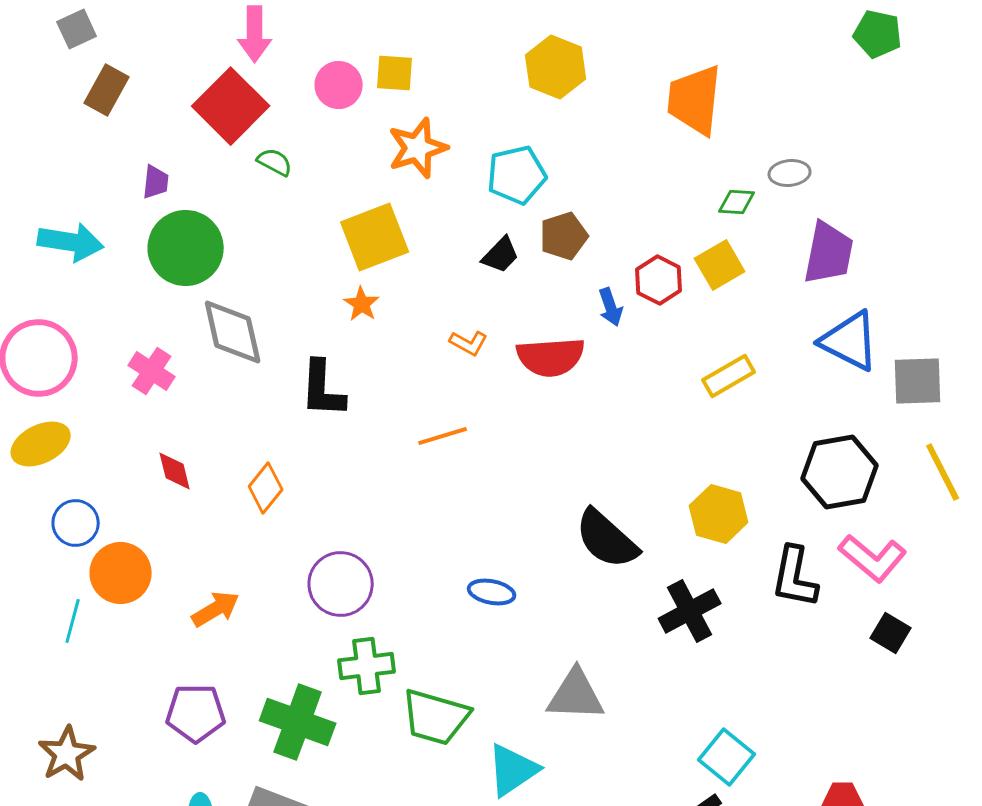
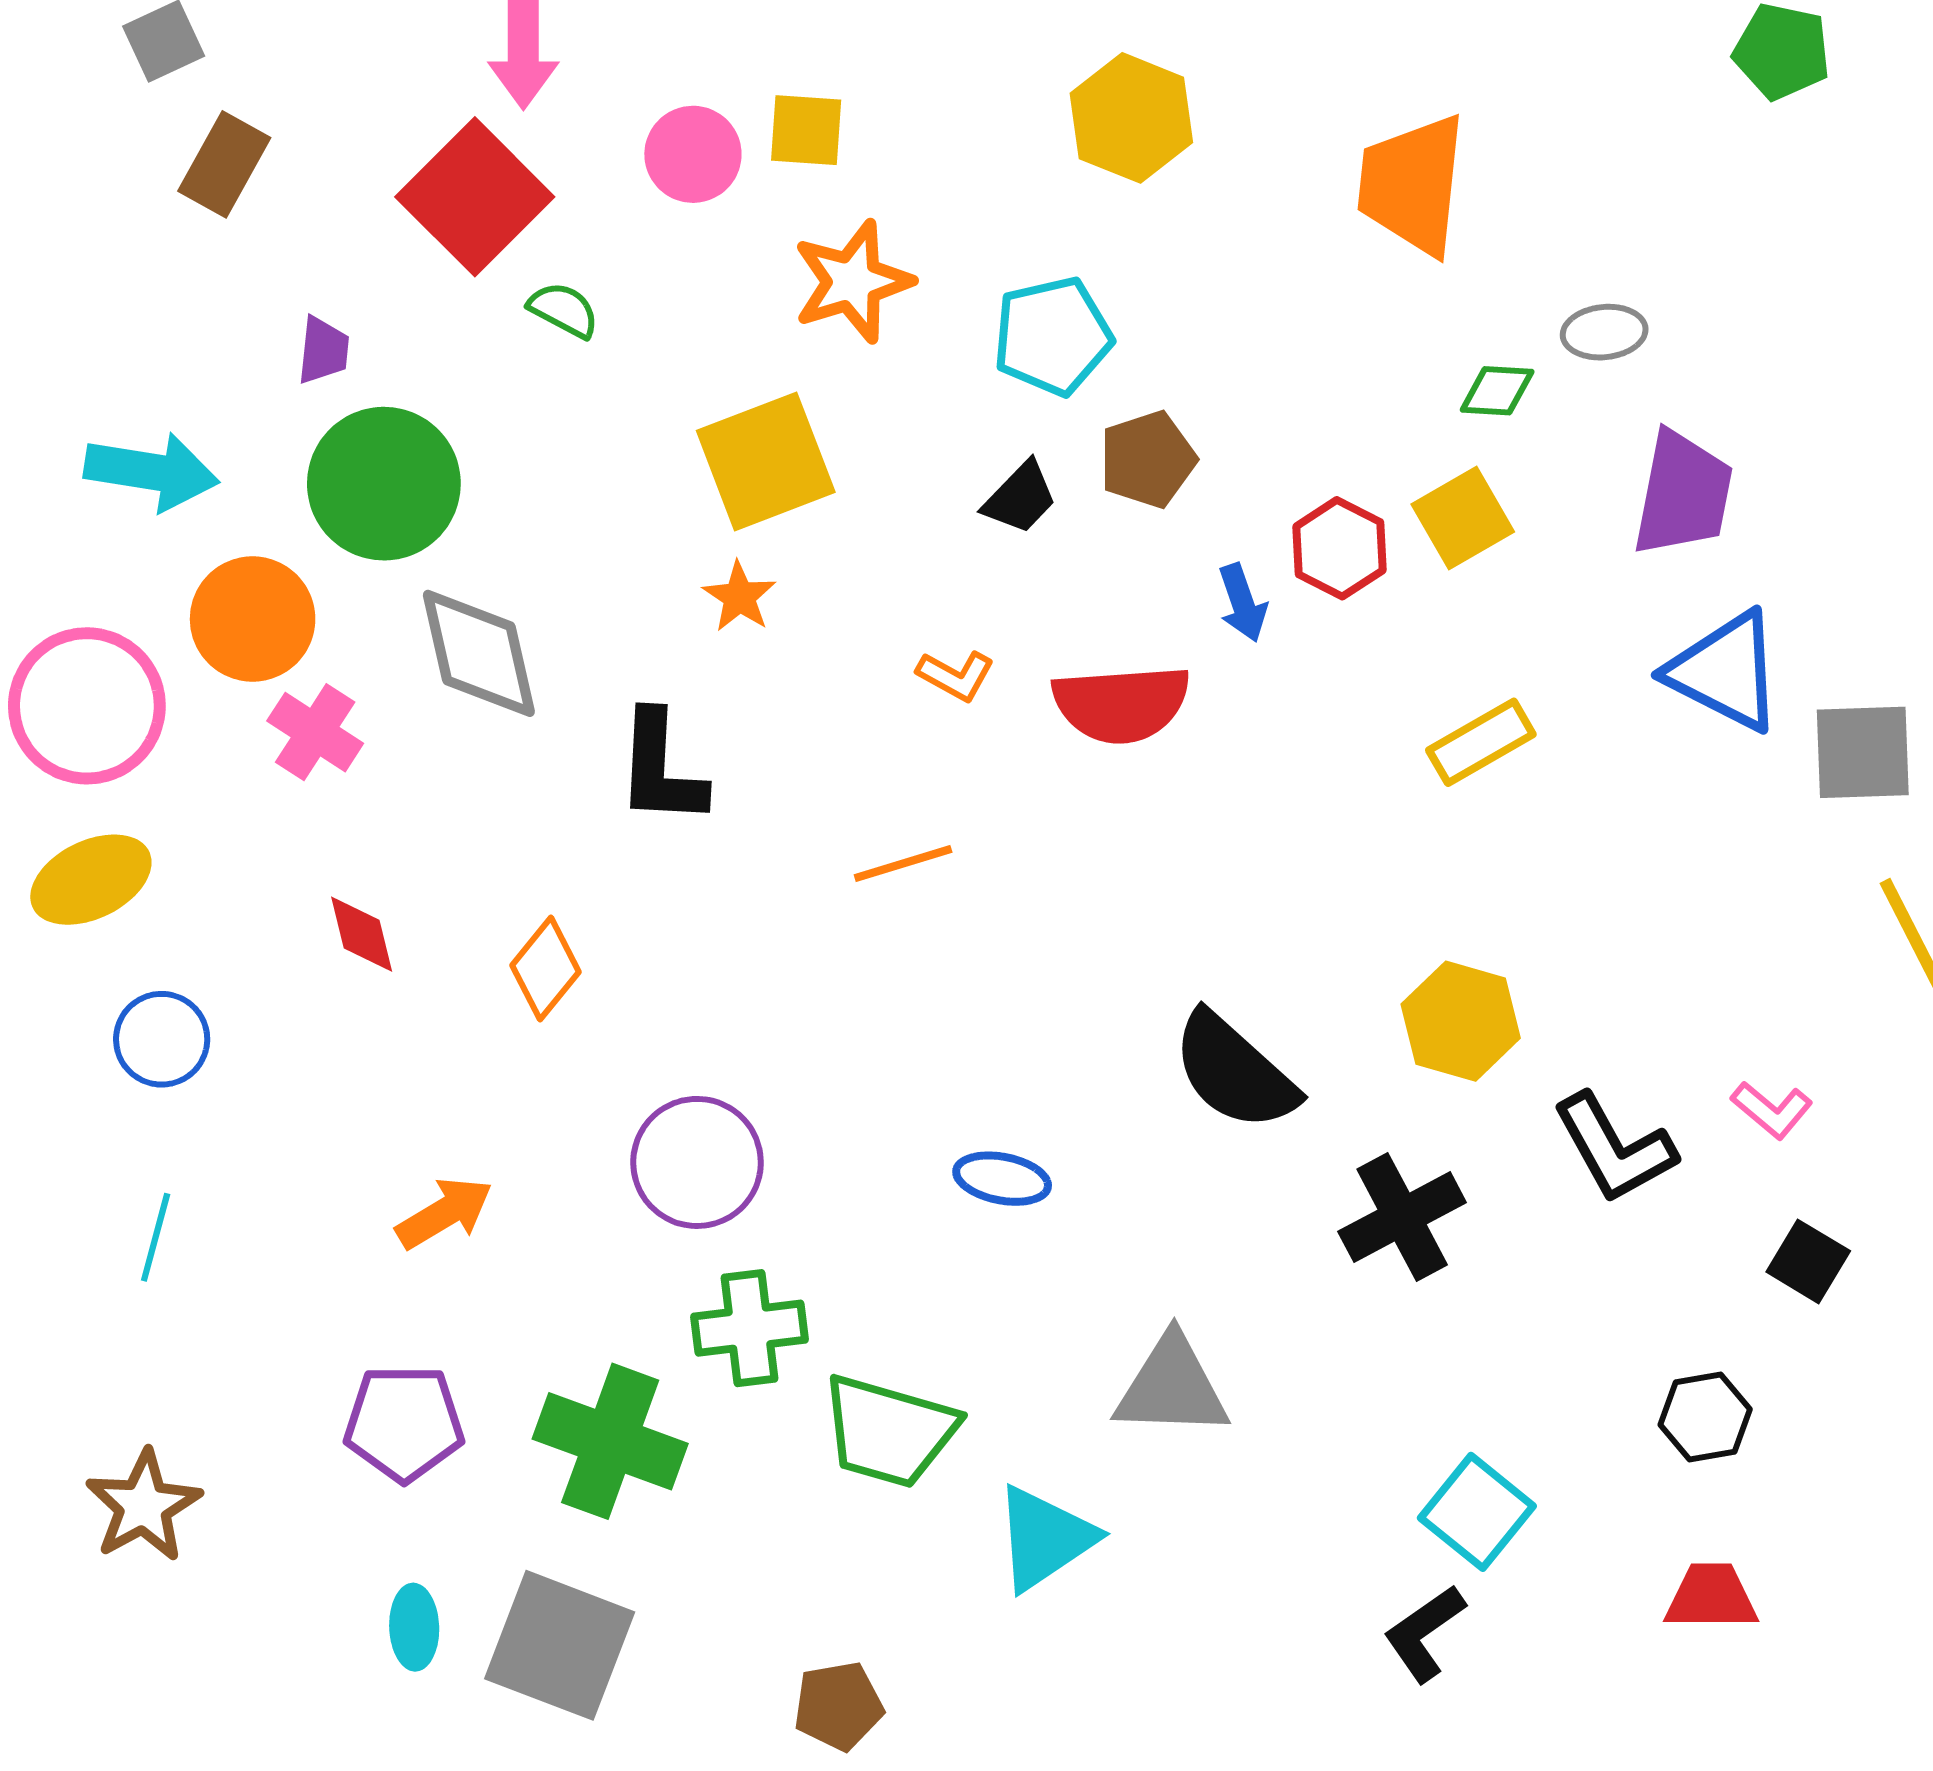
black hexagon: (840, 472) -> (1705, 1417), moved, size x0.6
pink L-shape: (873, 558) -> (1772, 1110), size x0.6
orange circle: (121, 573) -> (253, 619), moved
black L-shape: (795, 577) -> (1614, 1148), turned -40

